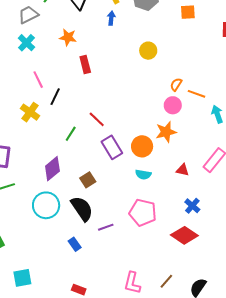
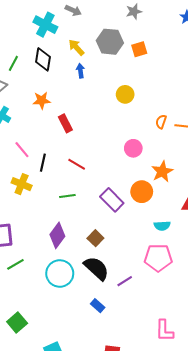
orange square: (188, 12) -> (139, 49), moved
pink circle: (173, 105) -> (133, 148), moved
red line: (97, 119) -> (77, 164), moved
green line: (71, 134) -> (67, 196), turned 63
cyan semicircle: (143, 175) -> (162, 226), moved

